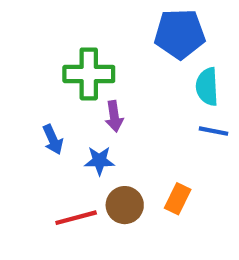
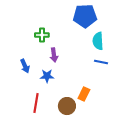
green cross: (89, 74) -> (42, 35), size x0.6
brown circle: (125, 205) -> (67, 106), moved
red line: (76, 218) -> (36, 103), turned -66

